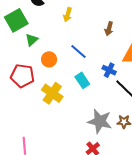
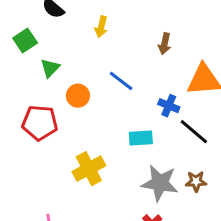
green square: (16, 20) -> (25, 41), size x0.7
cyan rectangle: (82, 80) -> (141, 138), moved, turned -56
yellow cross: (52, 93) -> (89, 169), moved, turned 30

